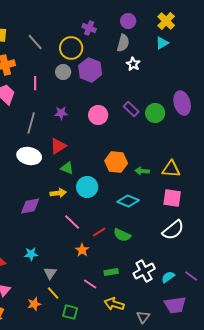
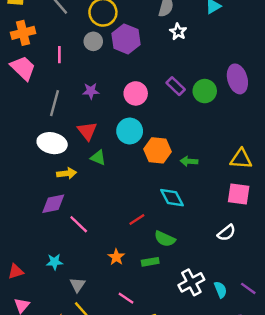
red triangle: (58, 146) -> (87, 131), turned -36
yellow triangle: (171, 169) -> (241, 159), moved
cyan circle: (87, 187) -> (130, 131), moved
yellow arrow: (58, 193) -> (67, 173), moved
pink square: (172, 198) -> (239, 194), moved
cyan diamond: (128, 201) -> (172, 198), turned 40
pink line: (72, 222) -> (79, 224), moved
white semicircle: (173, 230) -> (227, 233), size x0.7
red line: (99, 232) -> (137, 219), moved
green rectangle: (111, 272) -> (150, 262), moved
cyan semicircle: (168, 277) -> (220, 290), turned 104

